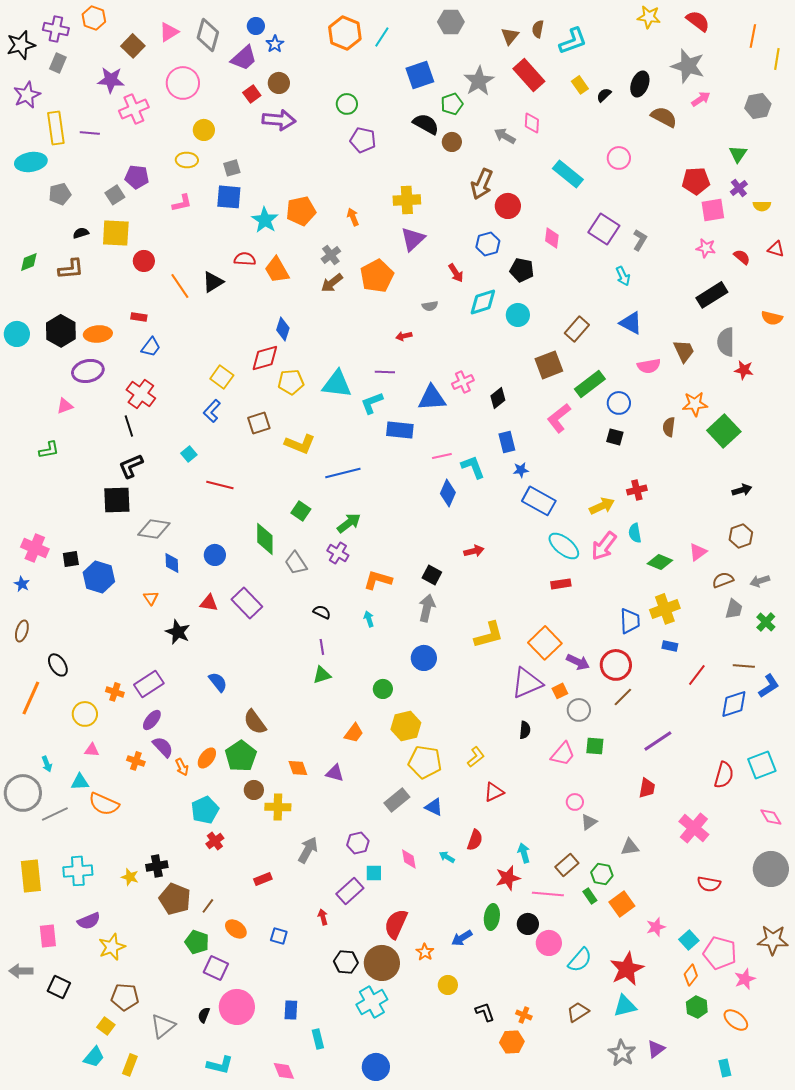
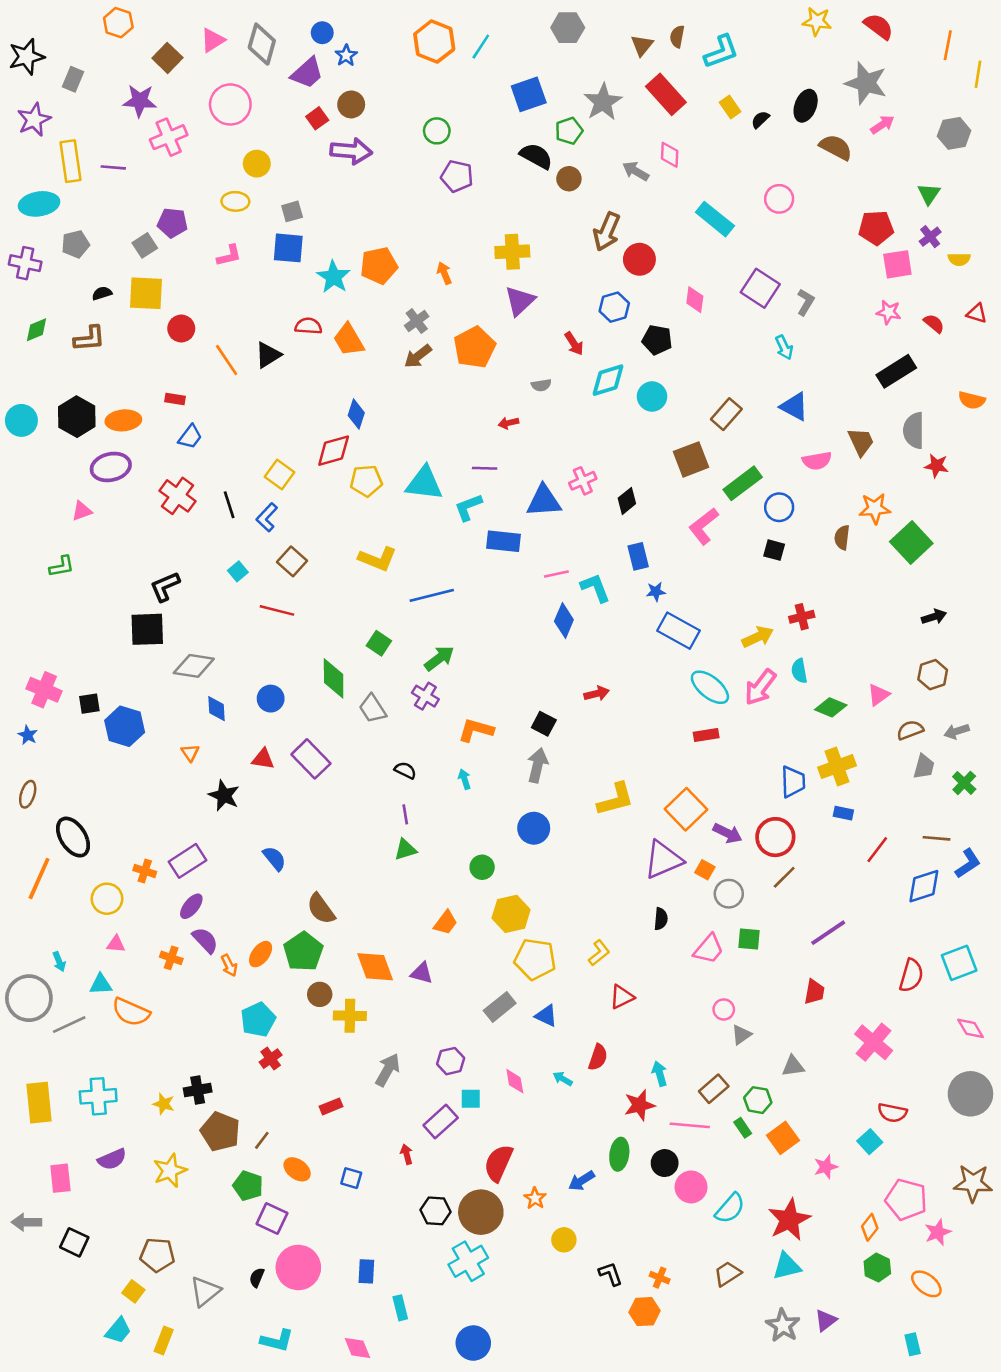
purple cross: (56, 29) -> (25, 263), moved
brown square: (259, 423) -> (292, 561), moved, turned -30
black line: (129, 426) -> (229, 505), moved
black ellipse: (58, 665) -> (73, 837), size x1.4
orange square: (560, 691) -> (705, 870), turned -35
orange diamond: (298, 768) -> (375, 967), size x1.5
cyan square: (689, 940) -> (870, 1142), moved
yellow star: (112, 947) -> (170, 1171), moved

